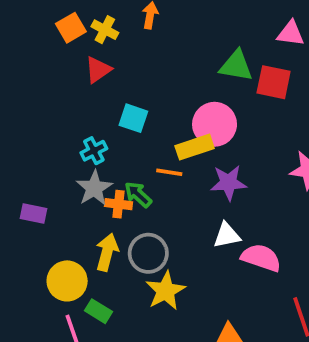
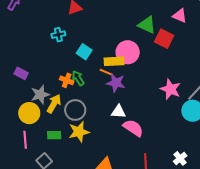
cyan square: (133, 118) -> (84, 52), moved
cyan cross: (94, 151) -> (58, 35), moved
orange line: (169, 172) -> (106, 72), moved
purple star: (228, 183) -> (116, 83), moved
gray star: (94, 188) -> (40, 95), moved
green rectangle: (98, 311) -> (54, 135), moved, turned -48

